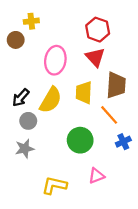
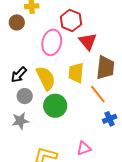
red hexagon: (98, 30) -> (71, 20), moved
yellow semicircle: (51, 100) -> (46, 78), turned -60
green circle: (80, 140) -> (55, 106), moved

